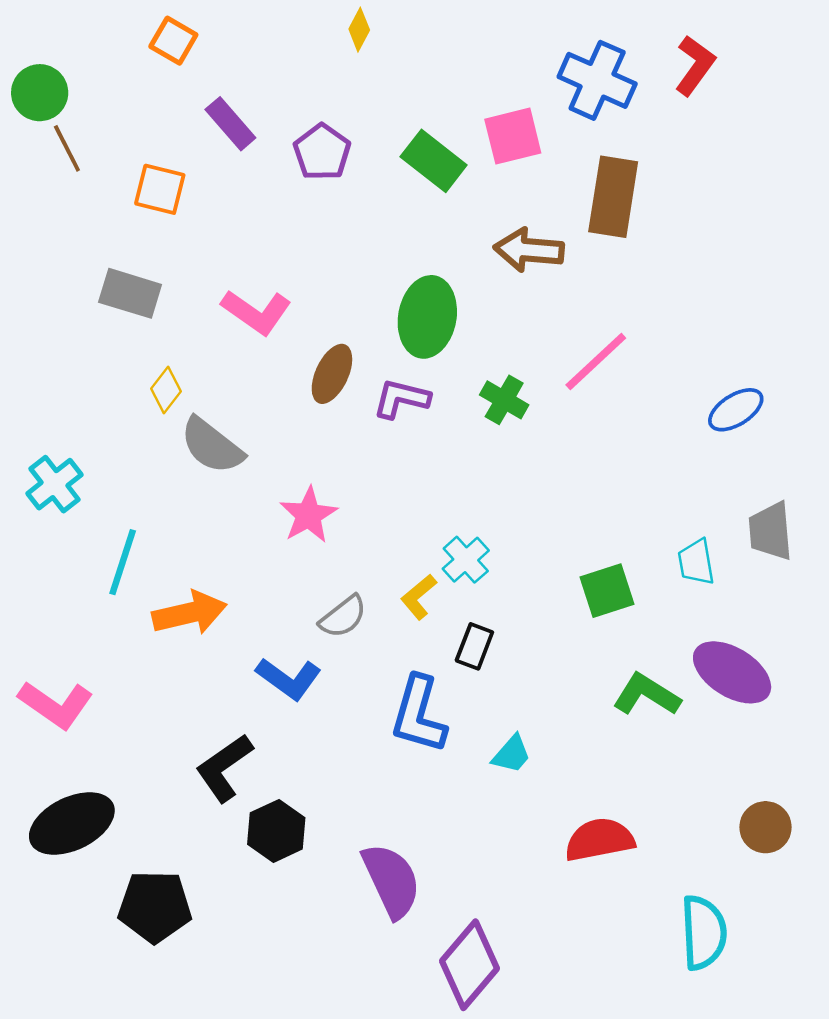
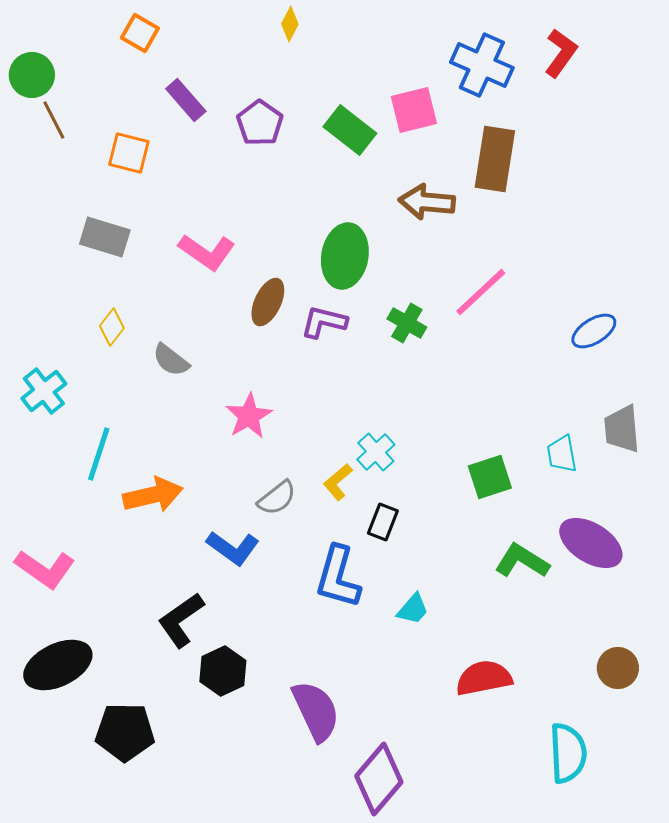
yellow diamond: (166, 390) -> (112, 327), moved
gray semicircle: (212, 446) -> (171, 360), size x0.7

